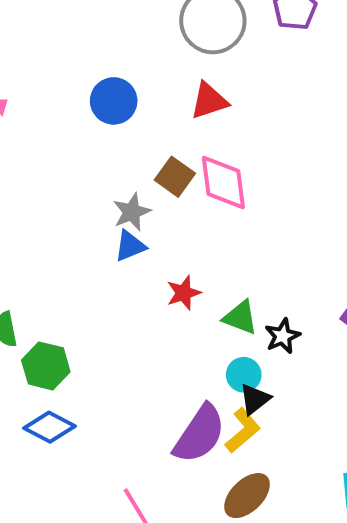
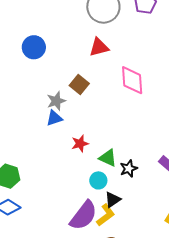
blue circle: (114, 101) -> (34, 47), moved
pink diamond: (223, 182) -> (132, 80), moved
cyan circle: (244, 375) -> (98, 180), moved

